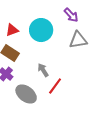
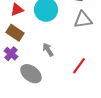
red line: (55, 86) -> (79, 66), moved

